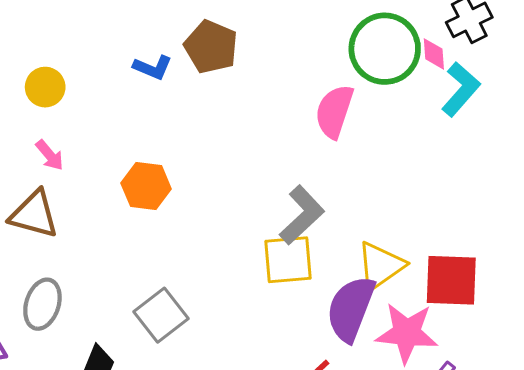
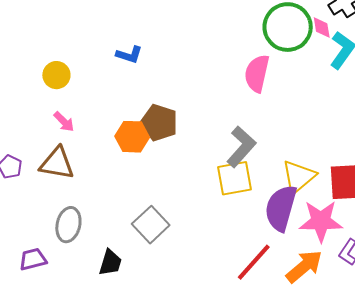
brown pentagon: (211, 47) -> (159, 123), moved

